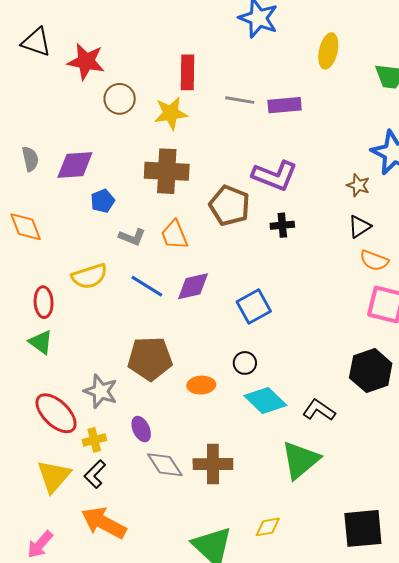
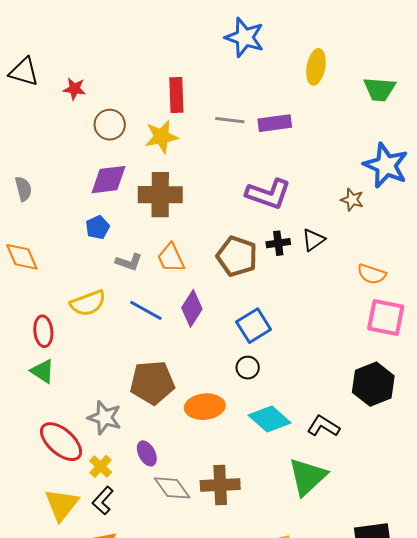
red star: (86, 61) -> (74, 89), size x0.6
purple diamond: (75, 165) -> (109, 180), moved
brown pentagon: (230, 206) -> (237, 256), moved
black triangle: (359, 226) -> (313, 240), moved
purple diamond: (193, 286) -> (192, 308), turned -42
black circle: (245, 363) -> (248, 368), moved
orange ellipse: (201, 385) -> (205, 407), size x1.4
yellow cross: (94, 440) -> (101, 466), turned -30

